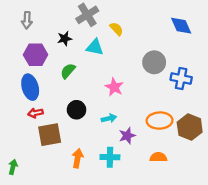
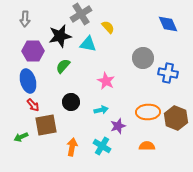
black star: (65, 39) -> (60, 36), size x1.6
red arrow: (36, 113) -> (33, 105), turned -120
cyan cross: (110, 157) -> (102, 146), turned 30
green arrow: (13, 167) -> (21, 137), moved, turned -128

